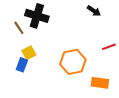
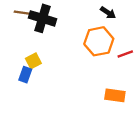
brown line: (19, 28) -> (22, 13), moved, turned -48
orange hexagon: (73, 62) -> (99, 41), moved

